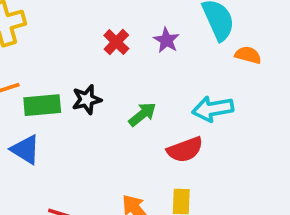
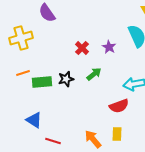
green arrow: (142, 114) -> (94, 74), moved
blue triangle: (25, 150) -> (34, 120), moved

